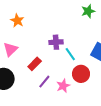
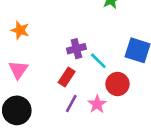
red rectangle: (35, 64) -> (67, 77), moved

